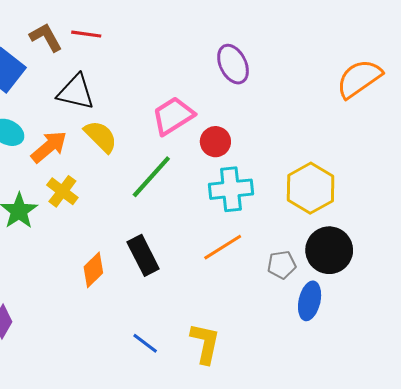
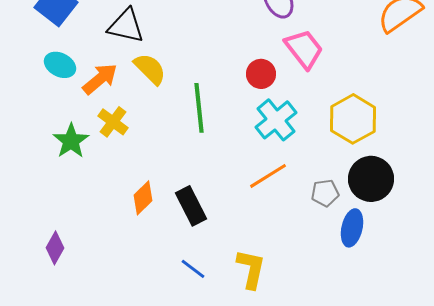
pink trapezoid: (173, 116) -> (304, 49), moved, turned 84
green line: (151, 177) -> (199, 108), turned -48
cyan cross: (231, 189) -> (276, 120), turned -33
black rectangle: (143, 255) -> (191, 206), moved

